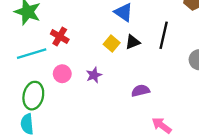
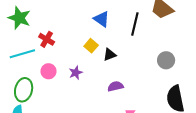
black line: (164, 35) -> (135, 24), moved
black triangle: (133, 42) -> (110, 55), moved

